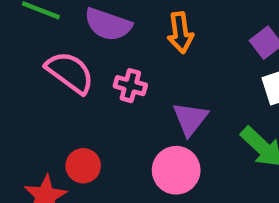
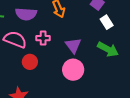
red circle: (83, 166) -> (30, 62), moved

